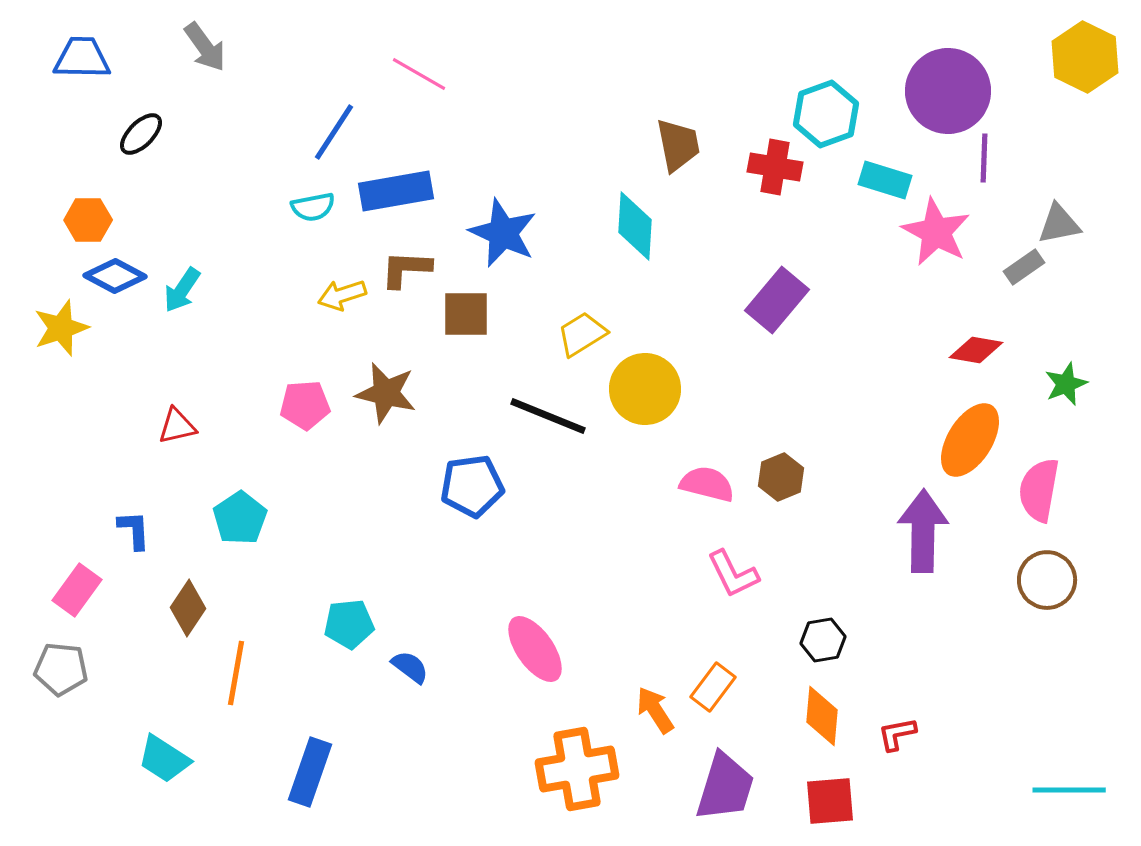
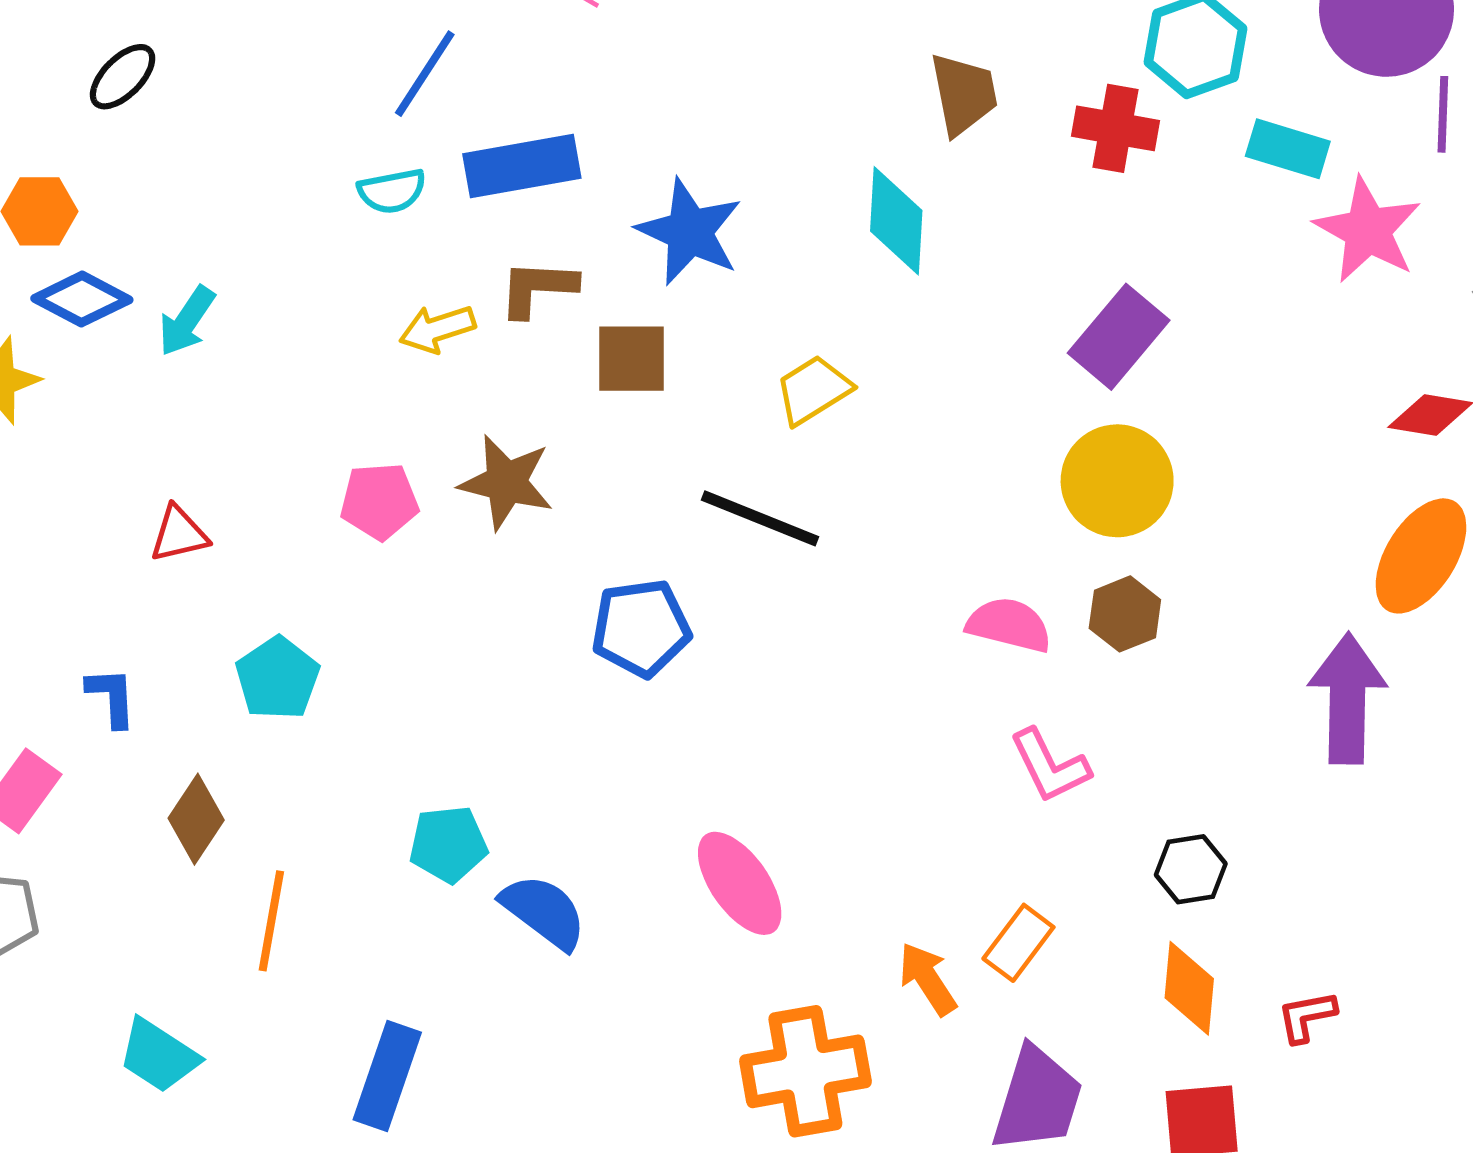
yellow circle: (645, 389) -> (1117, 481), moved
blue semicircle: (410, 667) -> (544, 912), size x1.5

